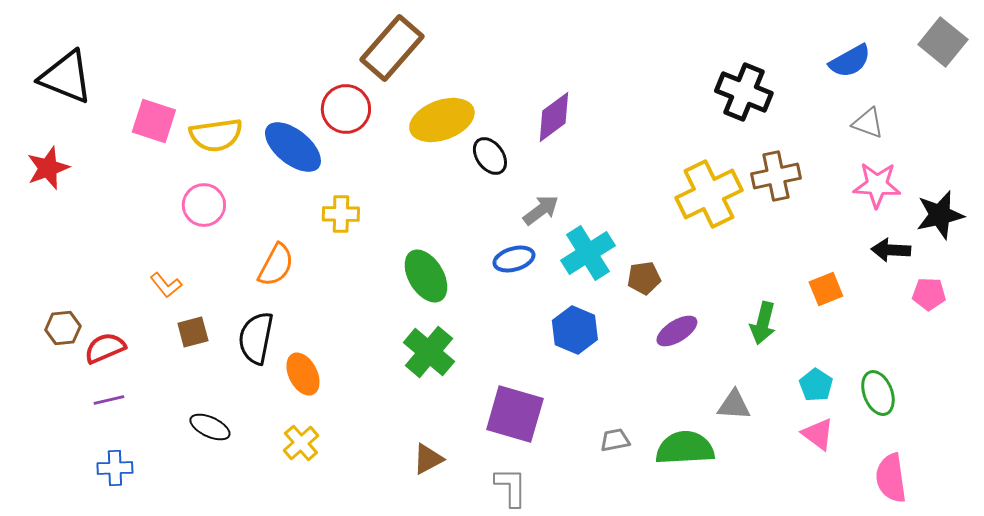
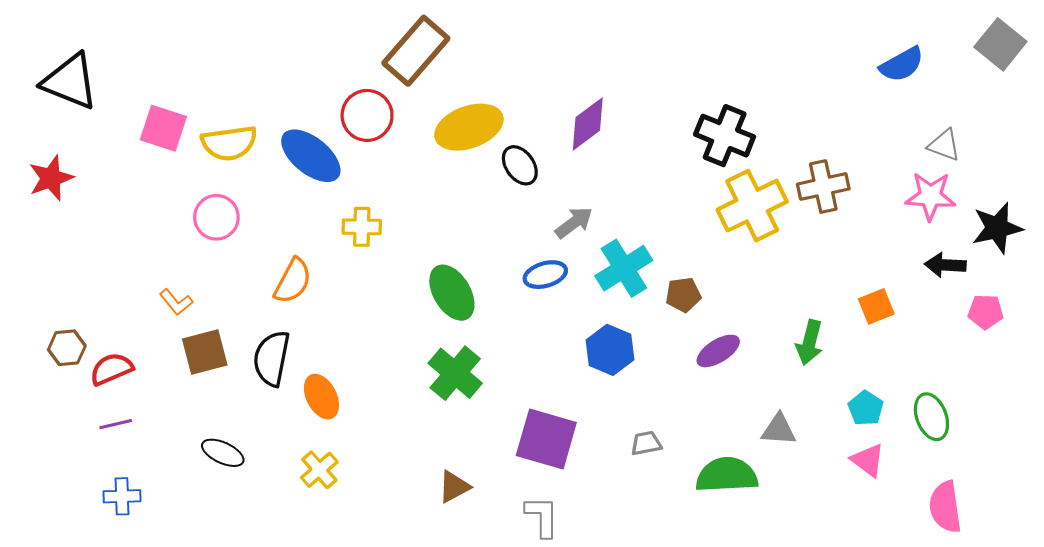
black cross: (744, 92) -> (725, 136), moved
gray triangle: (868, 123) -> (944, 145), moved
brown square: (193, 332) -> (205, 352), size x1.4
gray trapezoid: (615, 440) -> (646, 443), moved

